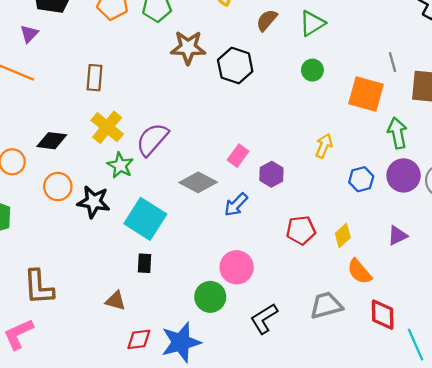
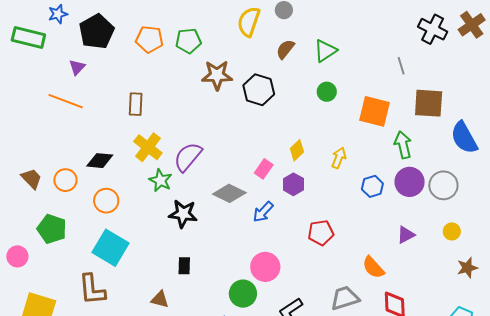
gray line: (393, 62) -> (401, 66), moved
black star: (94, 202) -> (183, 214), moved
cyan square: (145, 219) -> (111, 248), moved
yellow diamond: (343, 235) -> (297, 150), moved

